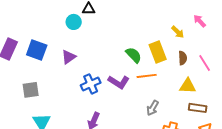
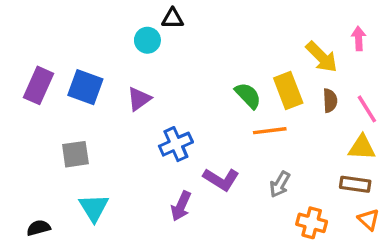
pink arrow: (200, 21) -> (359, 39), turned 40
yellow arrow: (178, 32) -> (322, 57), size x1.5
purple L-shape: (119, 82) -> (221, 179), moved
yellow triangle: (188, 86) -> (362, 147), moved

